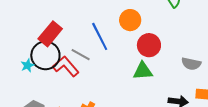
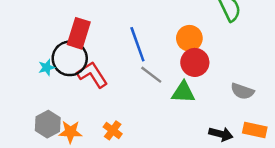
orange circle: (130, 20) -> (189, 38), moved
red rectangle: (50, 34) -> (79, 33), turned -30
gray line: (81, 55) -> (151, 75), moved

